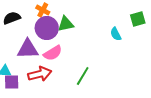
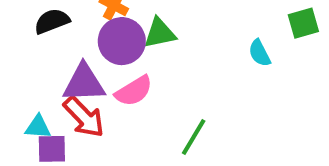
red arrow: (40, 74) -> (84, 117), moved, turned 60

